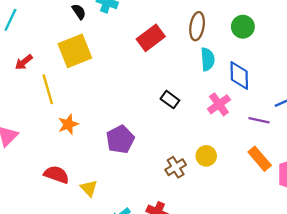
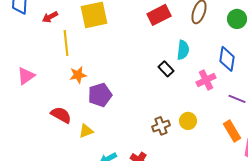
cyan semicircle: (208, 59) -> (183, 50), moved
purple pentagon: (120, 139) -> (100, 95), moved
yellow triangle: (89, 188) -> (86, 131), turned 42

